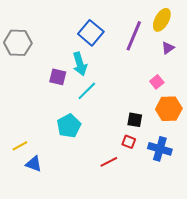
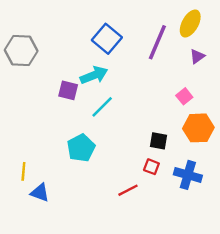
cyan arrow: (80, 64) -> (94, 75), turned -95
yellow line: (20, 146) -> (23, 171), turned -56

